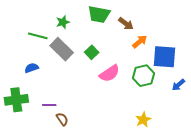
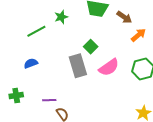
green line: (38, 36) -> (36, 31), turned -42
gray rectangle: (62, 49) -> (78, 66), moved, turned 30
green cross: (16, 100) -> (16, 95), size x0.6

